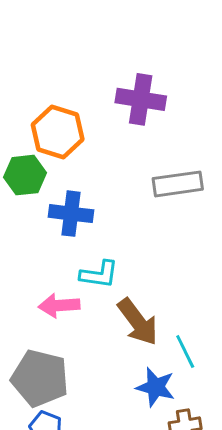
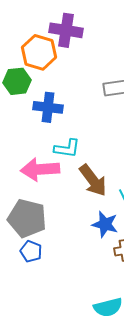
purple cross: (141, 99) -> (66, 30), moved
pink arrow: (59, 306) -> (40, 169), size x1.4

